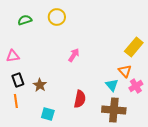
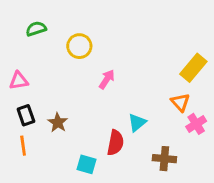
yellow circle: (57, 17) -> (79, 46), moved
cyan triangle: (112, 85) -> (137, 123), moved, turned 32
brown cross: (114, 110) -> (164, 159), size x0.7
cyan square: (48, 114) -> (87, 164), moved

